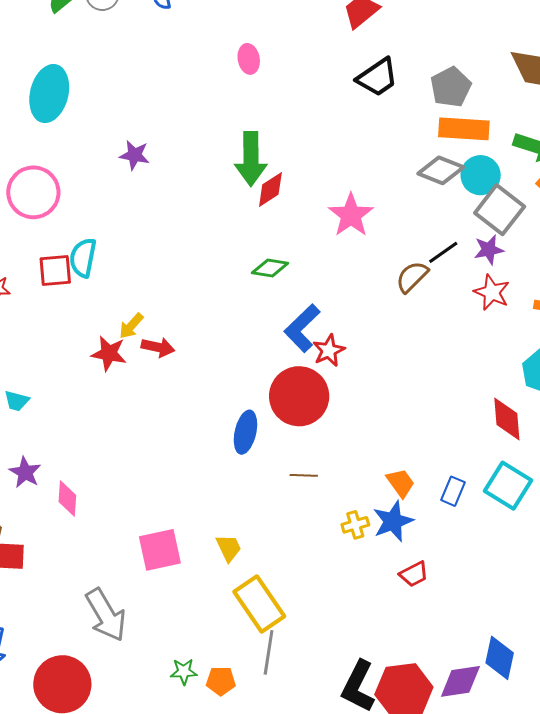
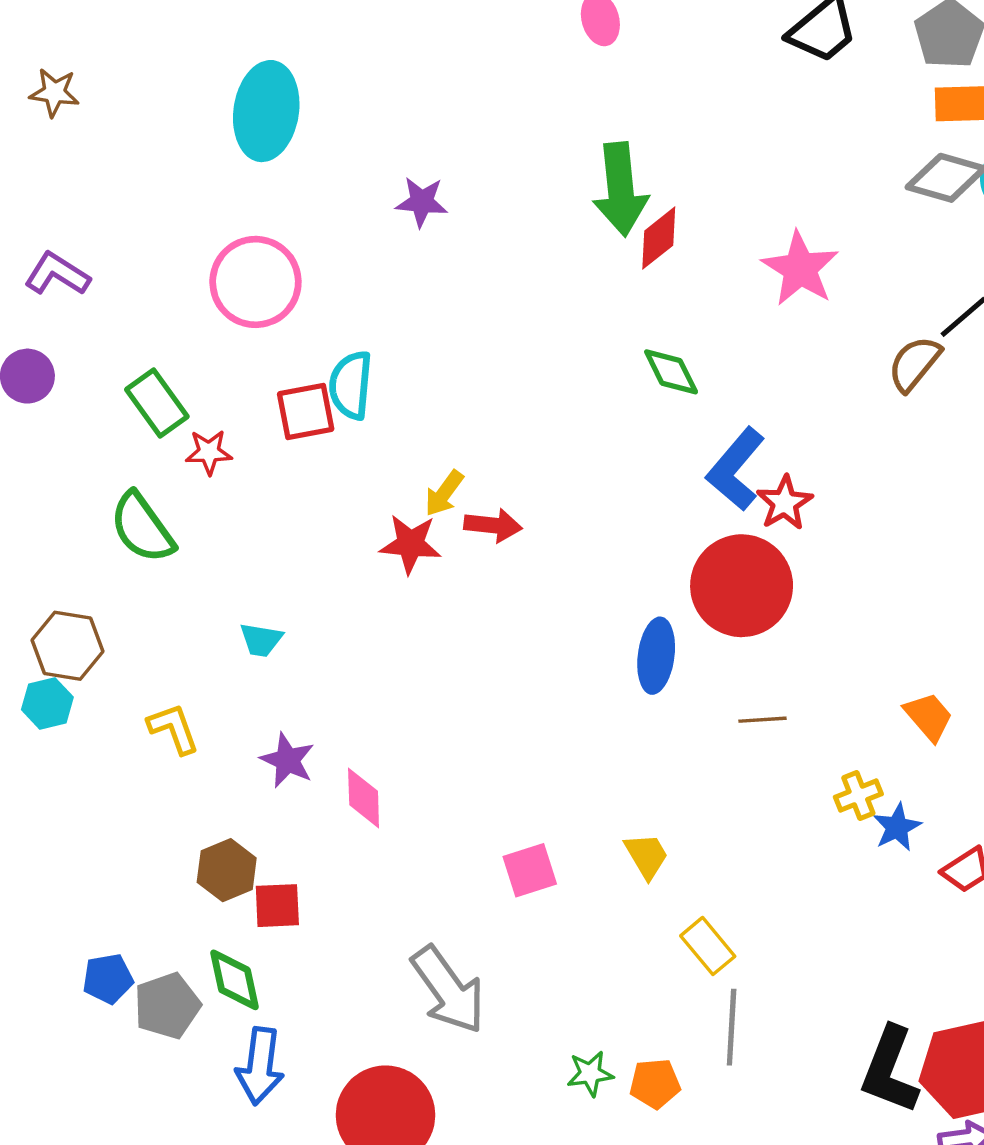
green diamond: (270, 268) -> (671, 372), turned 60
blue star: (393, 521) -> (897, 827), moved, size x0.7
pink square: (160, 550) -> (530, 870), size x0.7
yellow rectangle: (259, 604) -> (708, 946), size x0.6

